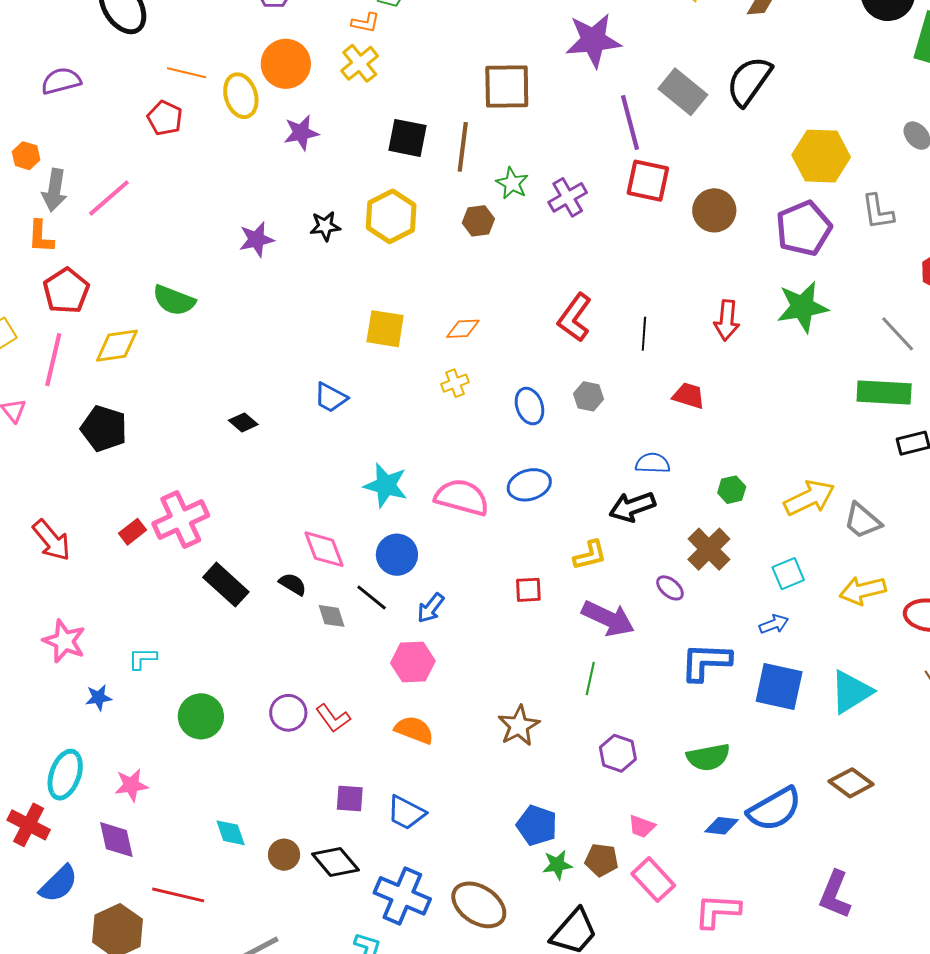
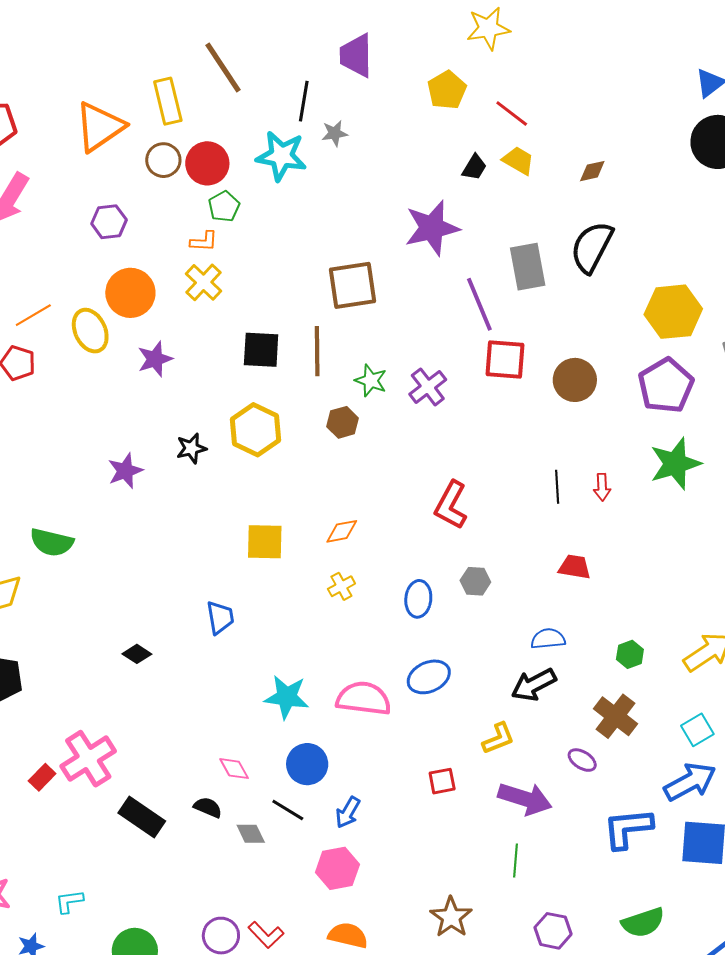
orange line: (187, 73) -> (33, 315), turned -36
gray rectangle: (683, 92) -> (528, 267), turned 48
red arrow: (727, 320) -> (602, 487), size x0.7
black line: (644, 334) -> (557, 487), moved
blue trapezoid: (331, 398) -> (220, 617), turned -120
blue ellipse: (529, 406) -> (418, 599), turned 33
pink diamond: (324, 549) -> (234, 769), size x0.7
blue arrow: (774, 624) -> (690, 782), size x1.8

